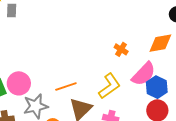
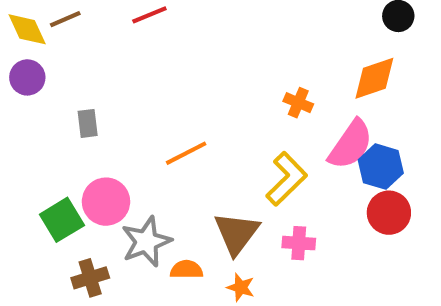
gray rectangle: (12, 11) -> (88, 123), moved
orange line: (66, 87) -> (186, 153), moved

